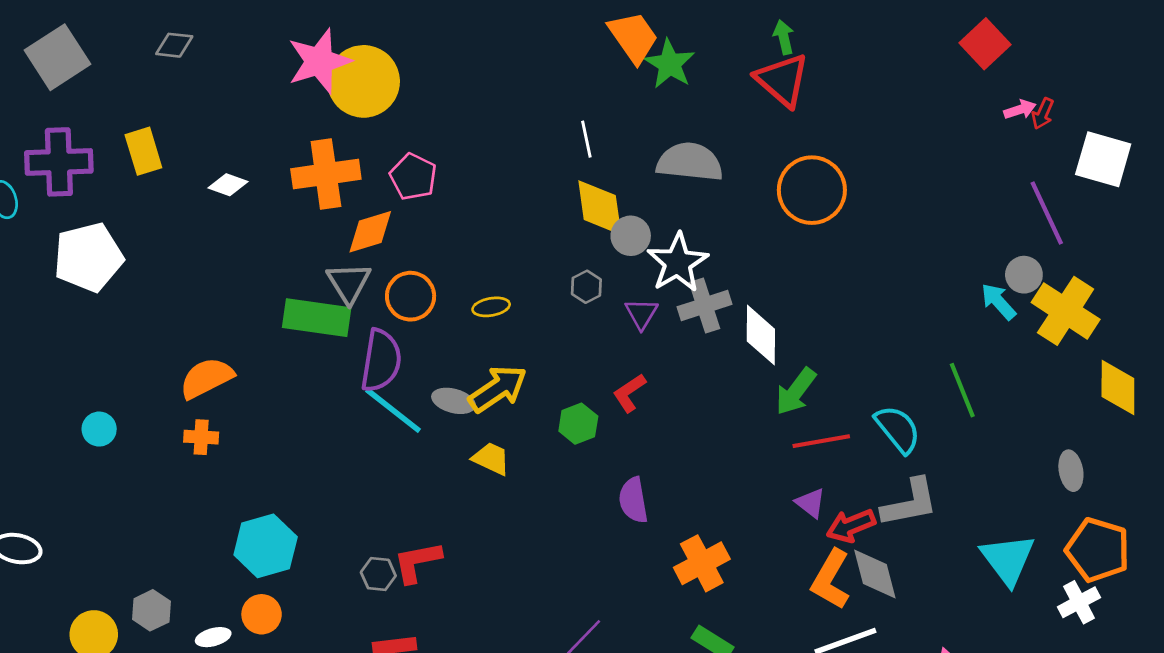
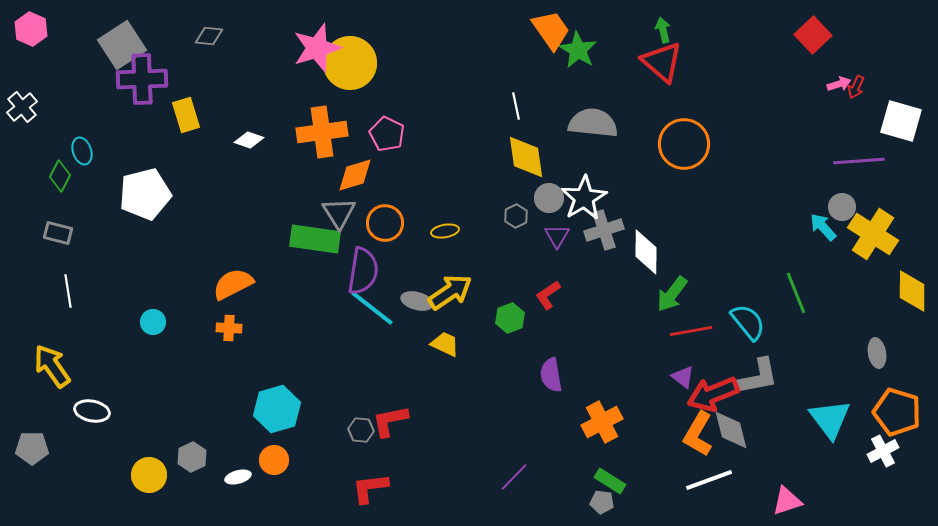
purple cross: (59, 162) -> (142, 79), moved
purple line: (1047, 213) -> (859, 161), turned -69
gray circle: (631, 236) -> (549, 198), moved
red arrow: (851, 526) -> (713, 394), size x1.4

